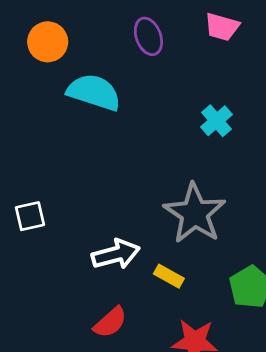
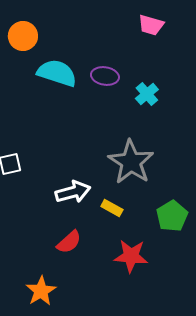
purple ellipse: (148, 36) -> (105, 76), moved, turned -60

